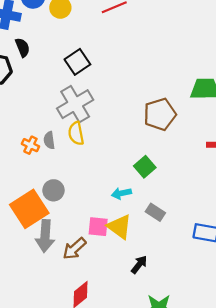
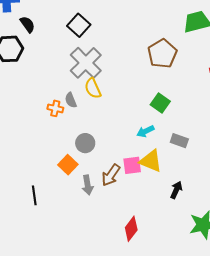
orange square: (29, 209) -> (68, 165), size x0.6
gray arrow: (45, 236) -> (88, 185), size x0.7
brown arrow: (74, 249) -> (111, 175), moved

